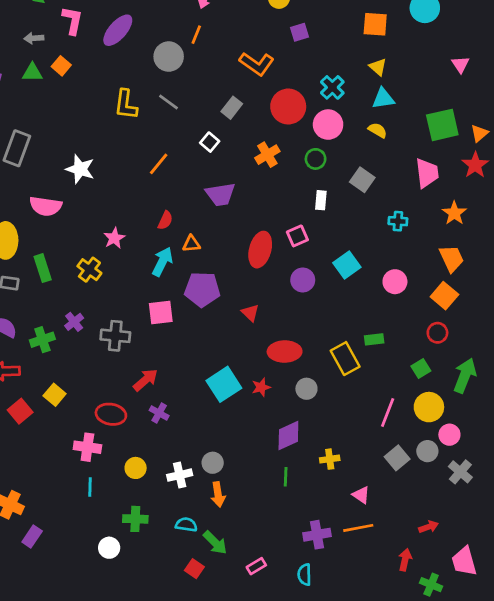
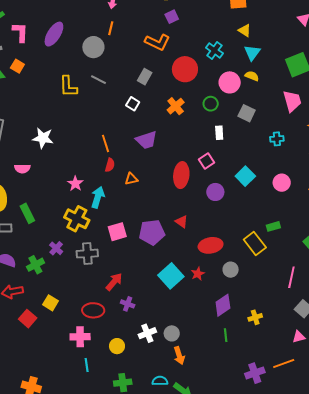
purple square: (299, 32) -> (172, 17), moved
cyan triangle: (383, 99) -> (252, 53), turned -36
pink circle: (328, 125) -> (230, 82), moved
orange line: (159, 164) -> (105, 143), moved, turned -48
pink semicircle: (46, 206) -> (22, 169), size x0.7
cyan arrow: (162, 262) -> (98, 197), moved
yellow cross: (89, 270) -> (77, 219), moved, size x1.4
purple pentagon: (202, 289) -> (152, 232), moved
white cross: (180, 475) -> (147, 333), moved
pink triangle: (361, 495) -> (299, 337), moved, turned -40

